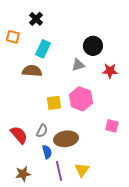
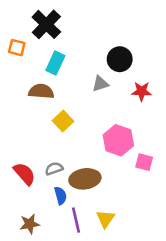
black cross: (36, 19) -> (46, 24), size x1.6
pink hexagon: (81, 99) -> (118, 140), moved
yellow square: (54, 103) -> (63, 121), moved, turned -35
gray semicircle: (42, 131) -> (54, 169), turned -136

